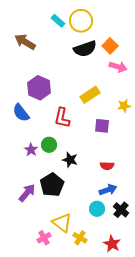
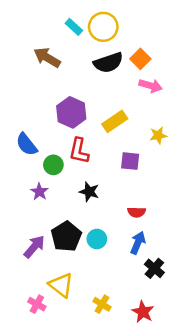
brown arrow: (25, 42) -> (47, 58), moved
purple hexagon: (39, 88) -> (71, 112), moved
green circle: (49, 145) -> (53, 165), moved
black star: (70, 160) -> (89, 192), moved
blue arrow: (108, 190) -> (138, 243), turned -48
cyan circle: (97, 209) -> (97, 239), moved
yellow triangle: (62, 223) -> (61, 285), moved
pink cross: (44, 238) -> (37, 304), moved, turned -32

